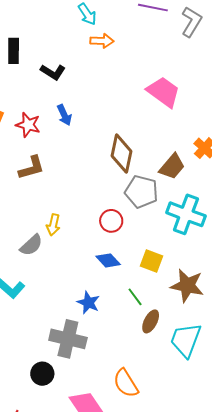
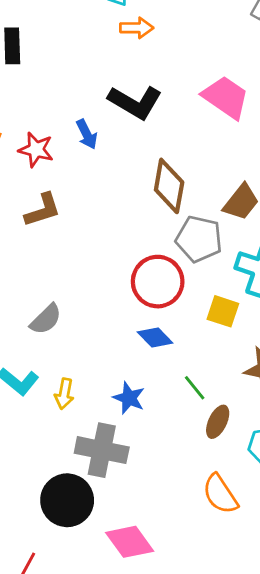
black L-shape: (53, 72) -> (135, 102), moved, size x1.5
red circle: (111, 221) -> (158, 282), size x1.6
yellow arrow: (53, 225) -> (64, 394), moved
yellow square: (152, 261) -> (223, 311), moved
black circle: (42, 374) -> (67, 500), size x1.6
orange semicircle: (126, 383) -> (220, 494), moved

